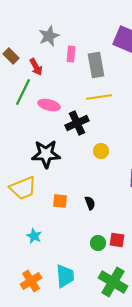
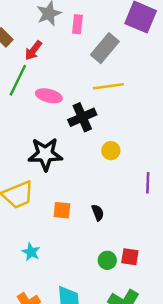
pink rectangle: (71, 54) -> (77, 24), moved
gray rectangle: (96, 65) -> (105, 48), turned 50
red arrow: (36, 67) -> (33, 50), turned 66

